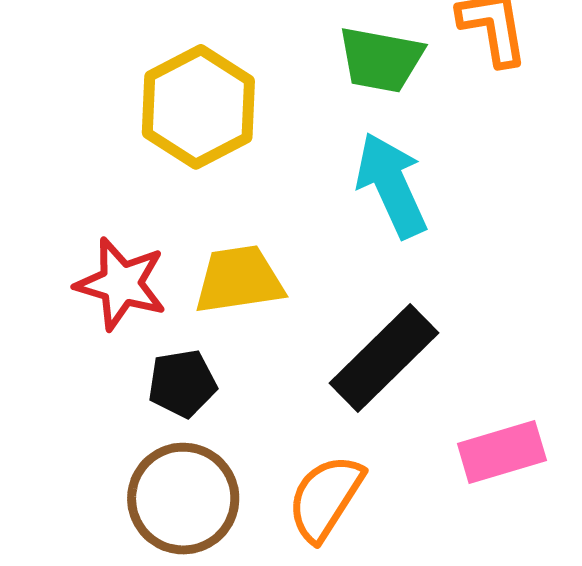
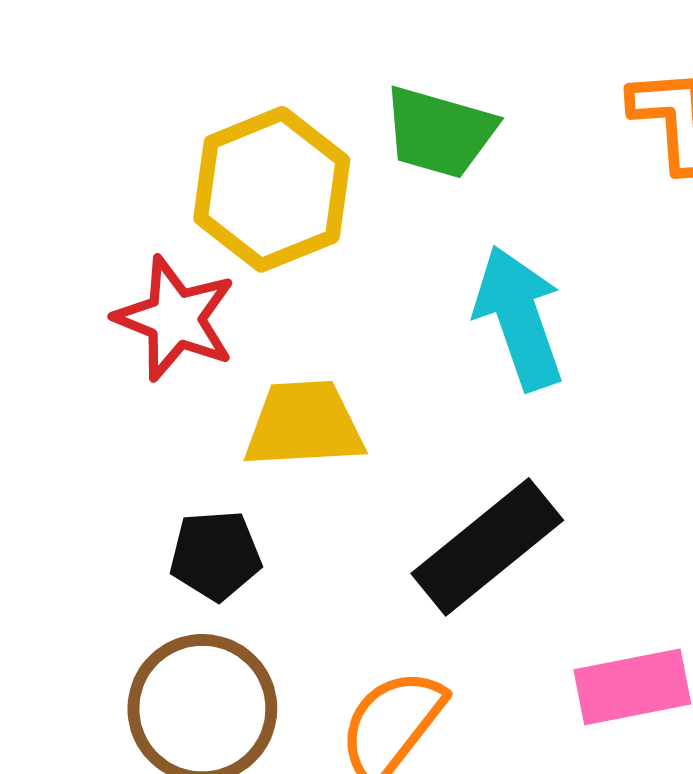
green trapezoid: (381, 60) -> (439, 132), moved
red star: (121, 284) -> (175, 319), moved

